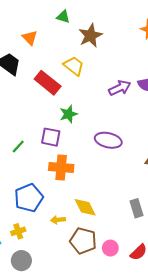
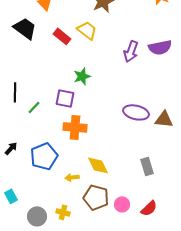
red rectangle: (48, 83) -> (62, 36), moved, size x0.7
purple arrow: (120, 88) -> (131, 51), turned 135
purple ellipse: (108, 140) -> (136, 112), moved
yellow cross: (18, 231) -> (63, 212), moved, turned 32

